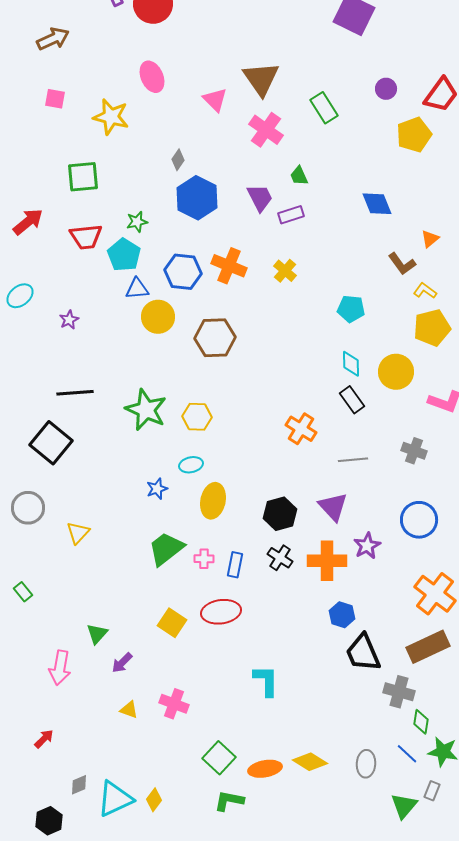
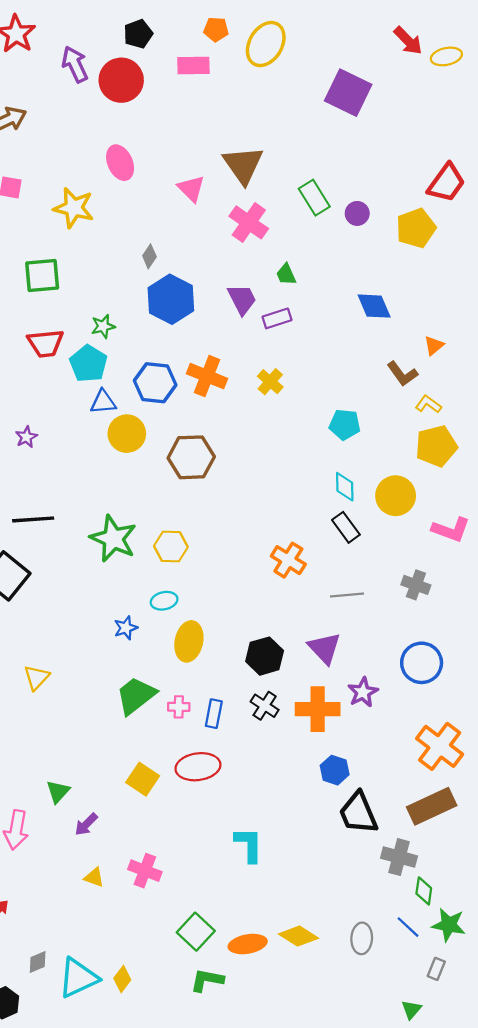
purple circle: (386, 89) -> (357, 213), moved
green triangle: (404, 806) -> (411, 1010), moved, size x0.7

